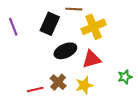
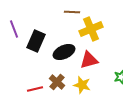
black rectangle: (50, 24) -> (36, 41), moved
yellow star: (84, 85) -> (82, 85), turned 30

